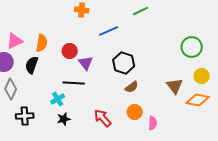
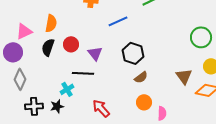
orange semicircle: (42, 43) -> (51, 23), moved
red circle: (70, 51) -> (71, 44), moved
black semicircle: (32, 65) -> (48, 47), moved
red arrow: (103, 118) -> (101, 108), moved
black star: (64, 119) -> (57, 106), moved

